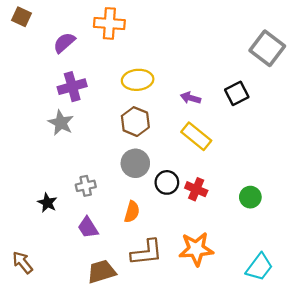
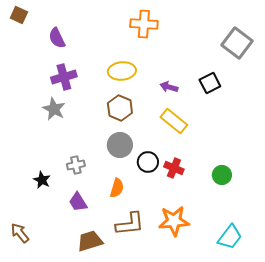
orange cross: (109, 23) -> (144, 24), moved
purple semicircle: (64, 43) -> (57, 38), turned -75

